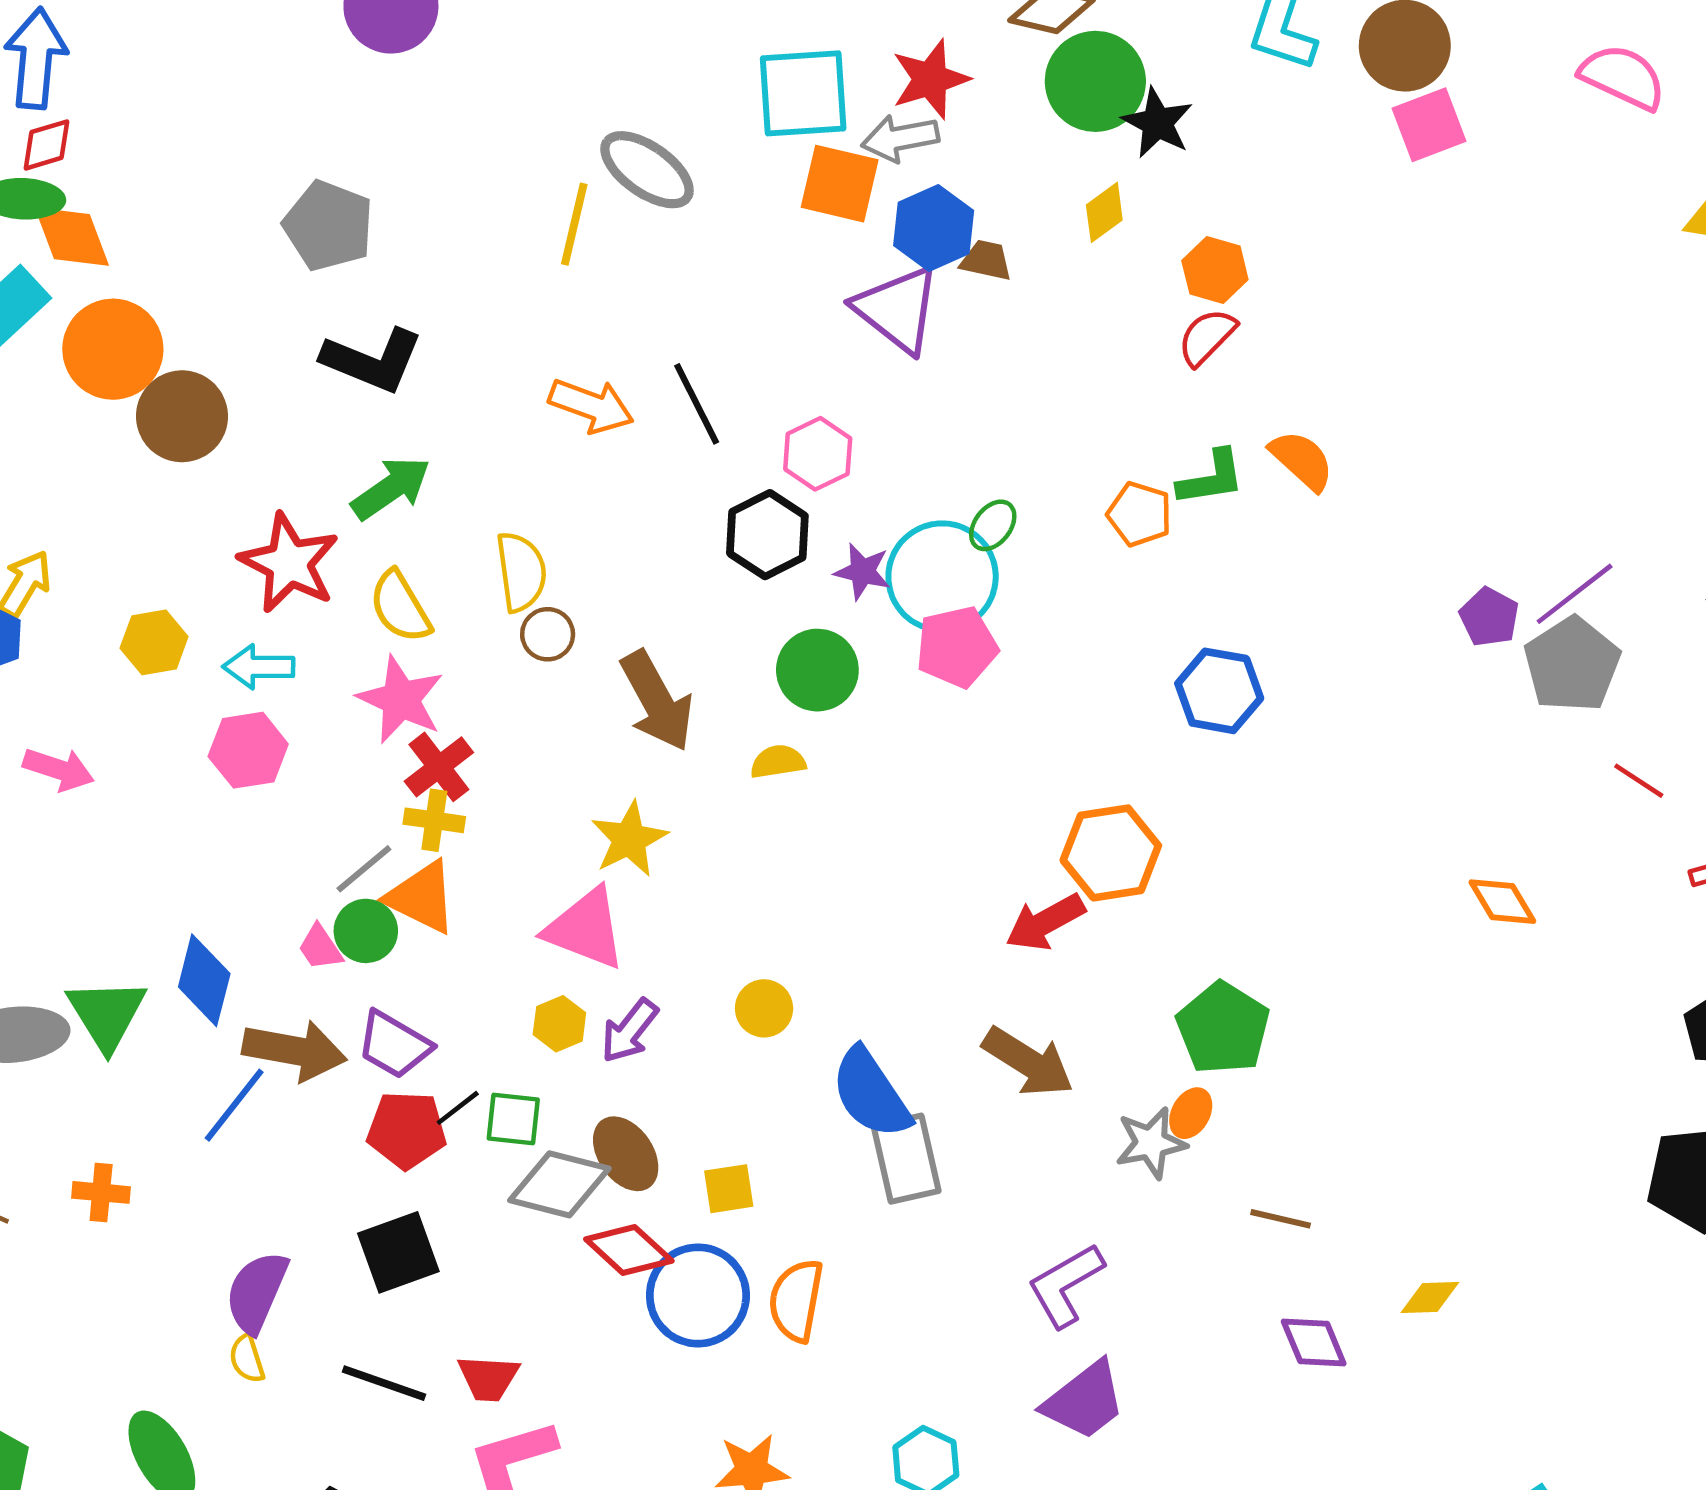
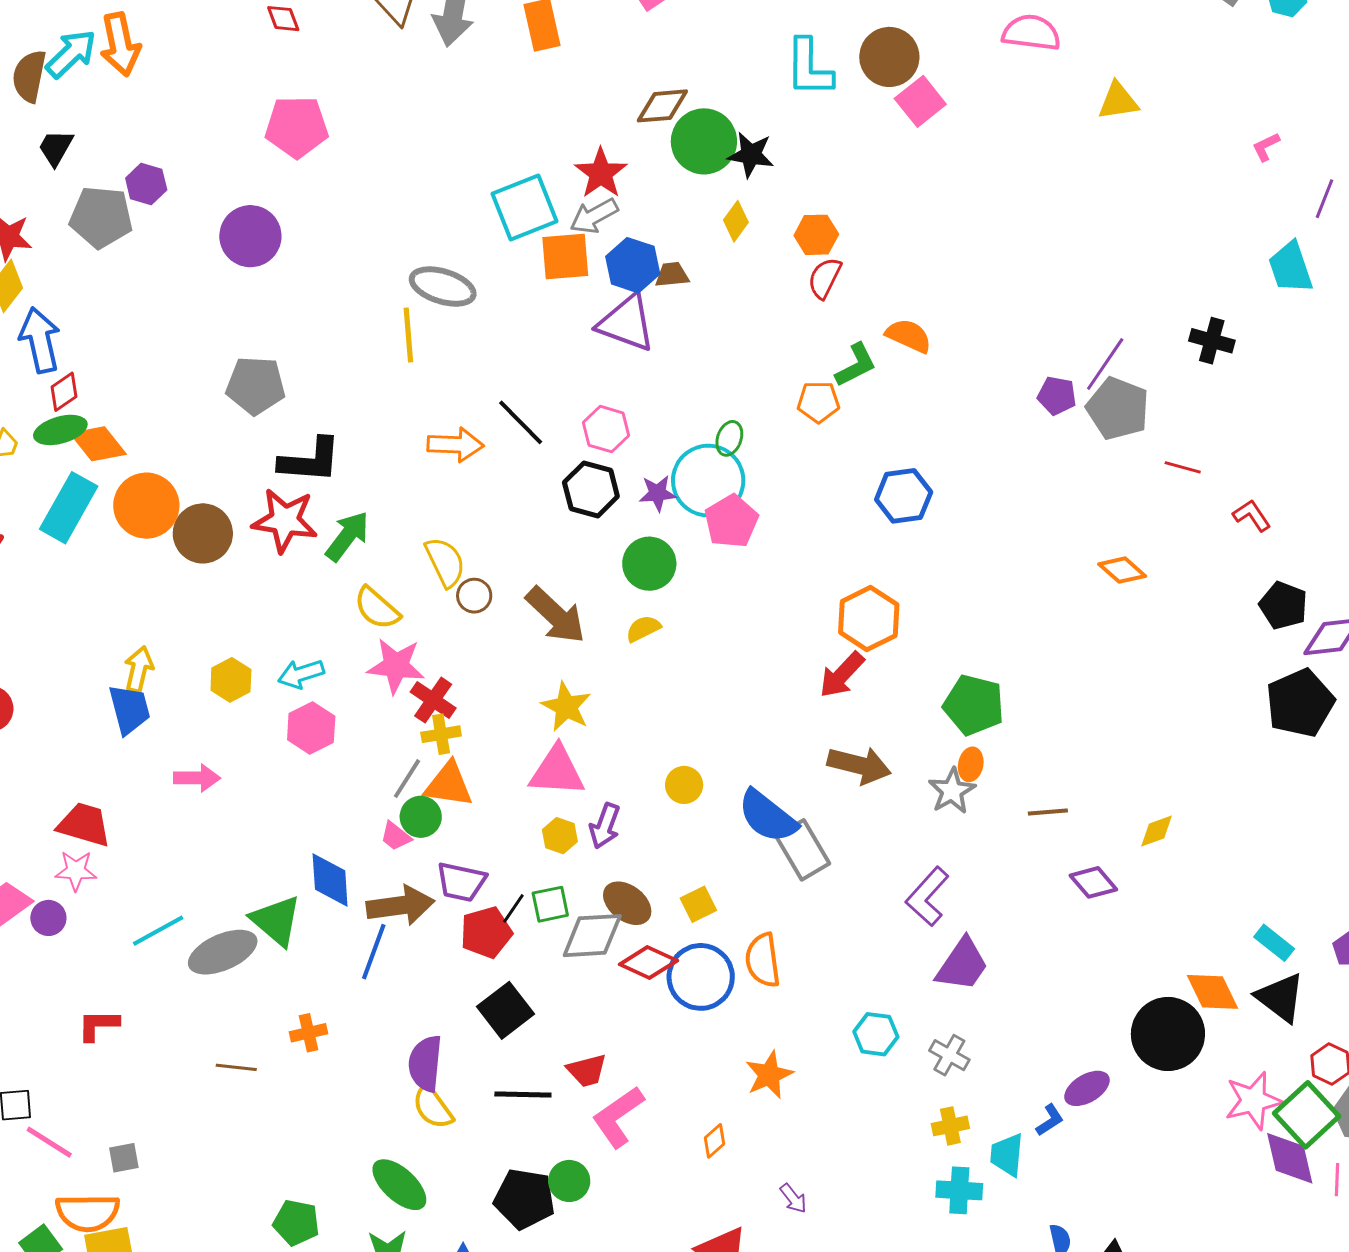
red star: (289, 563) -> (285, 520), moved
yellow semicircle: (247, 1359) -> (433, 1107), size x1.5

